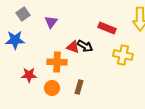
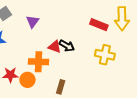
red rectangle: (107, 28) -> (99, 25), moved
orange circle: (52, 88) -> (27, 80), moved

